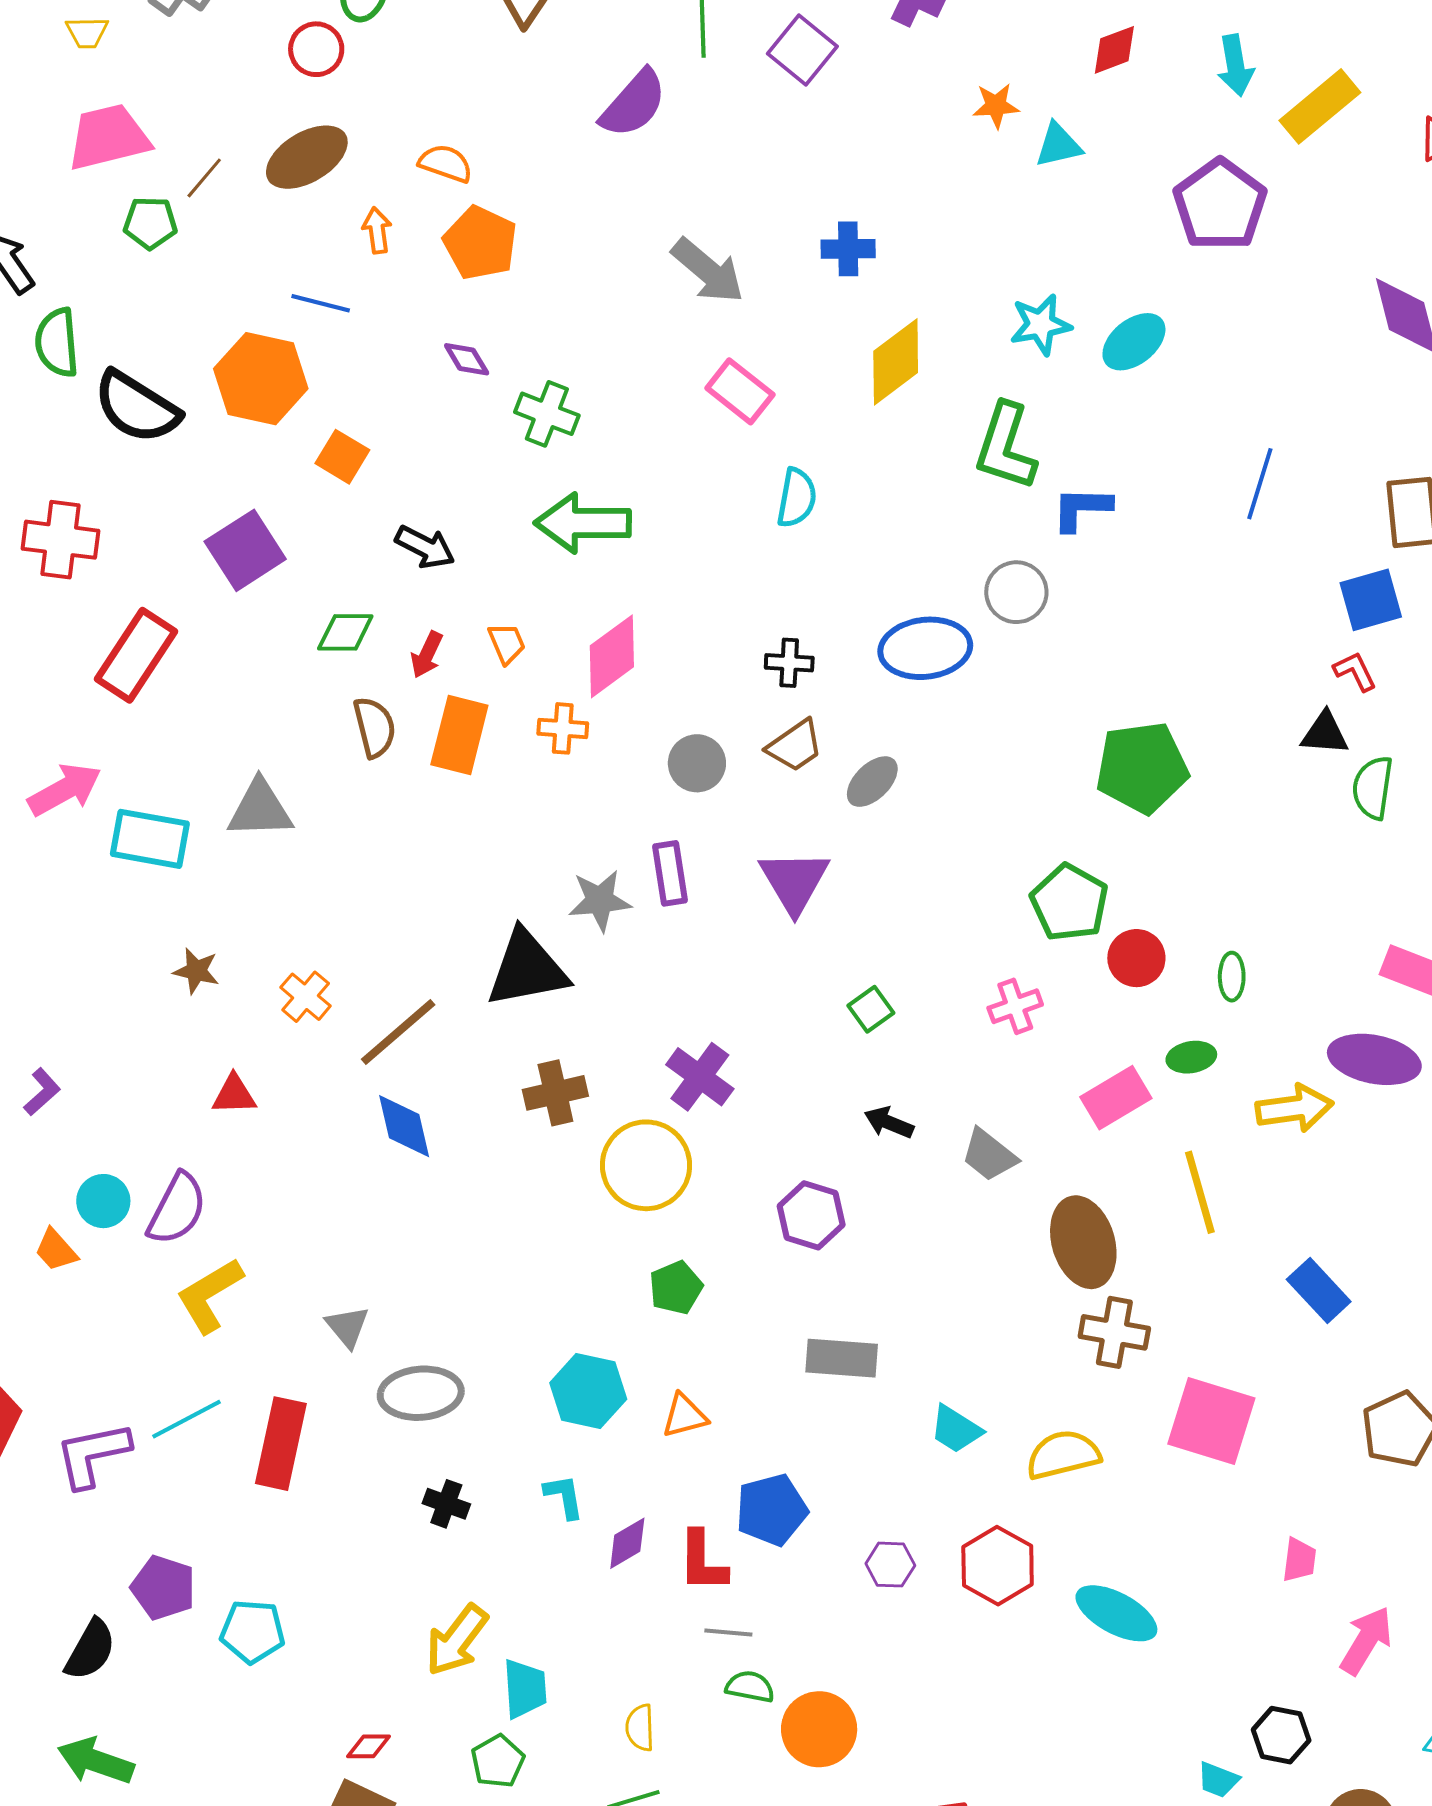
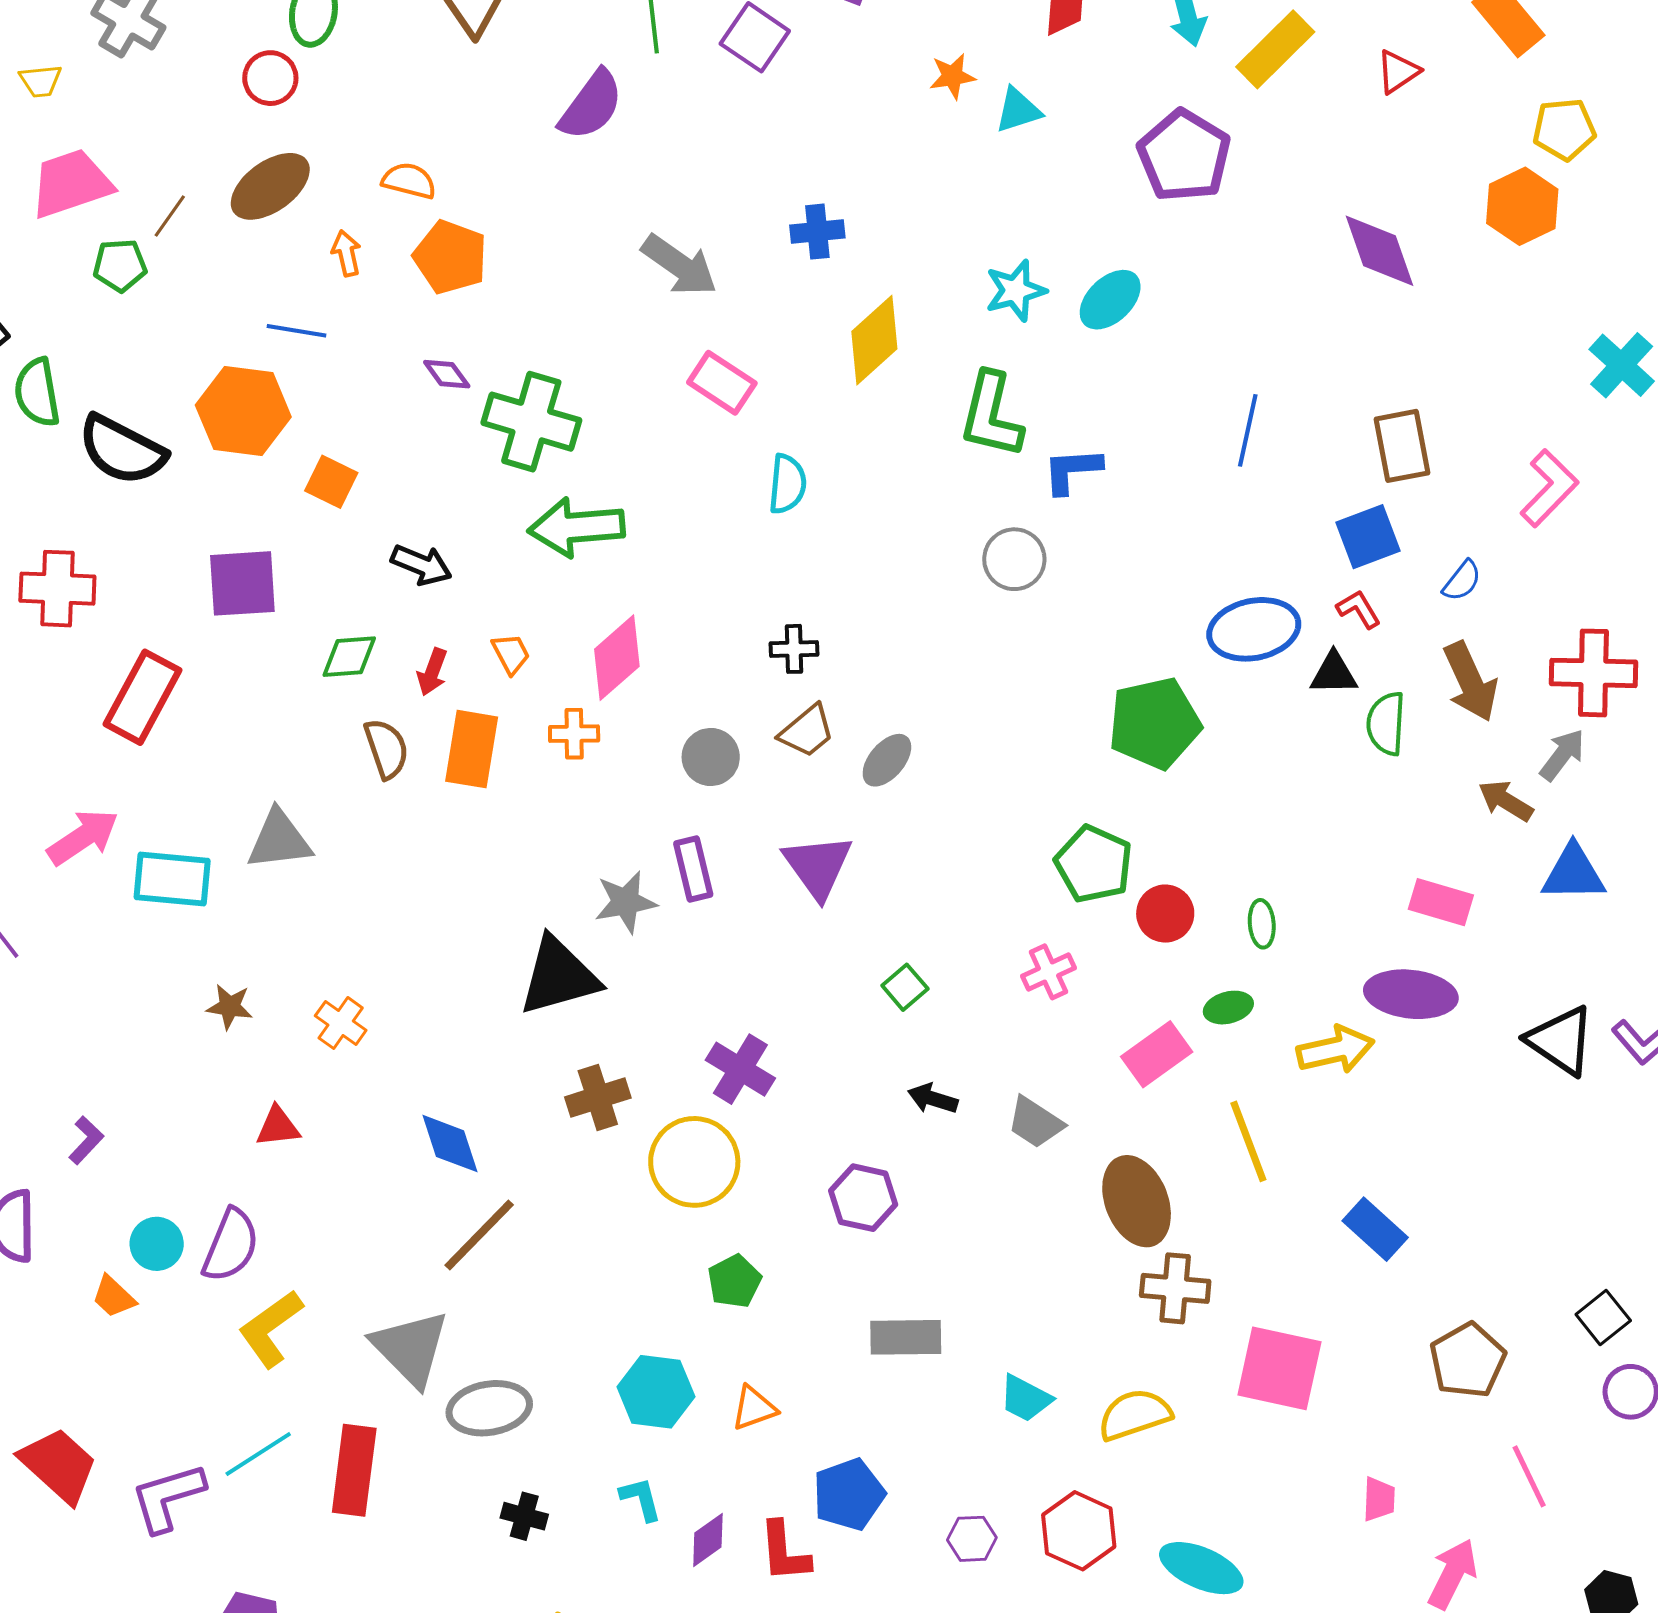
green cross: (547, 414) -> (531, 422), size x1.5
purple square: (245, 550) -> (242, 583), turned 34
blue ellipse: (925, 648) -> (1254, 629), moved
brown line: (398, 1032) -> (479, 1235), moved
gray triangle: (347, 1327) -> (411, 1348), size x1.8

